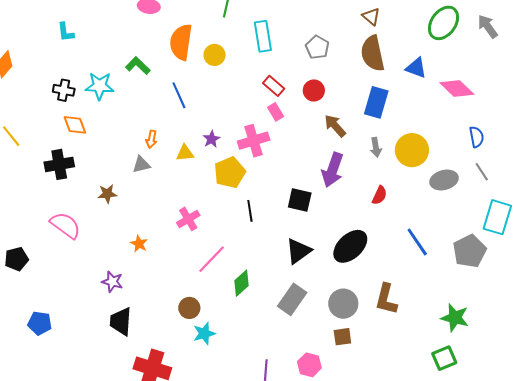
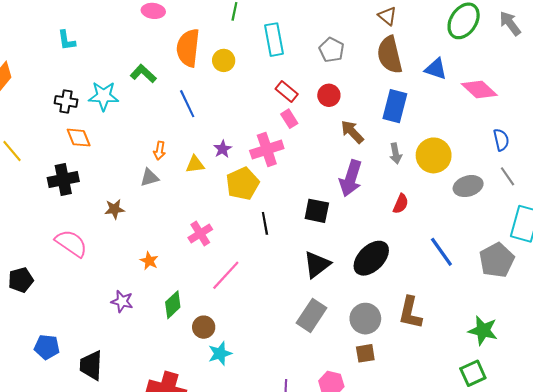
green diamond: (241, 283) -> (173, 305), moved
black trapezoid: (121, 321) -> (91, 365), moved

